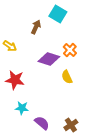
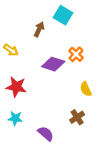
yellow semicircle: (67, 77) -> (86, 89), moved
cyan star: (22, 108) -> (15, 118), moved
brown cross: (71, 125) -> (77, 117), moved

